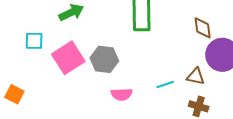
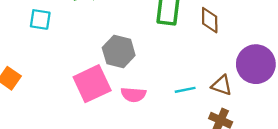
brown diamond: (203, 28) -> (210, 20), moved
pink square: (68, 58) -> (92, 84), moved

